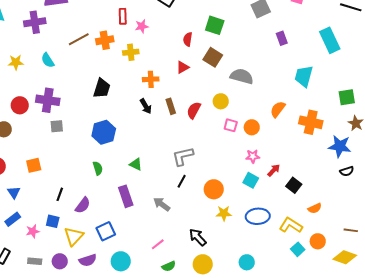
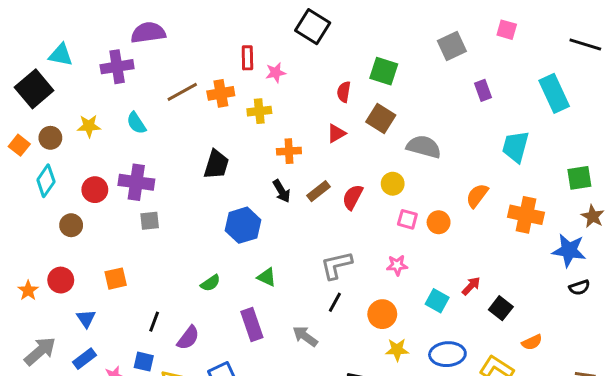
brown rectangle: (171, 106) -> (319, 191), turned 70
blue hexagon: (104, 132) -> (243, 225), moved
pink star: (253, 156) -> (397, 265), moved
green semicircle: (98, 168) -> (210, 283), turned 72

